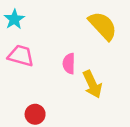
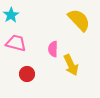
red circle: (35, 114) -> (27, 74), moved

